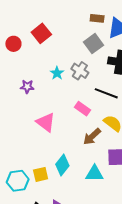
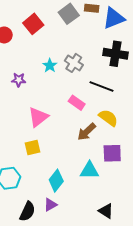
gray square: (93, 44) -> (69, 14), moved
pink triangle: (46, 122) -> (38, 117), turned 45
cyan diamond: (62, 165) -> (56, 181), moved
yellow square: (41, 174) -> (32, 147), moved

